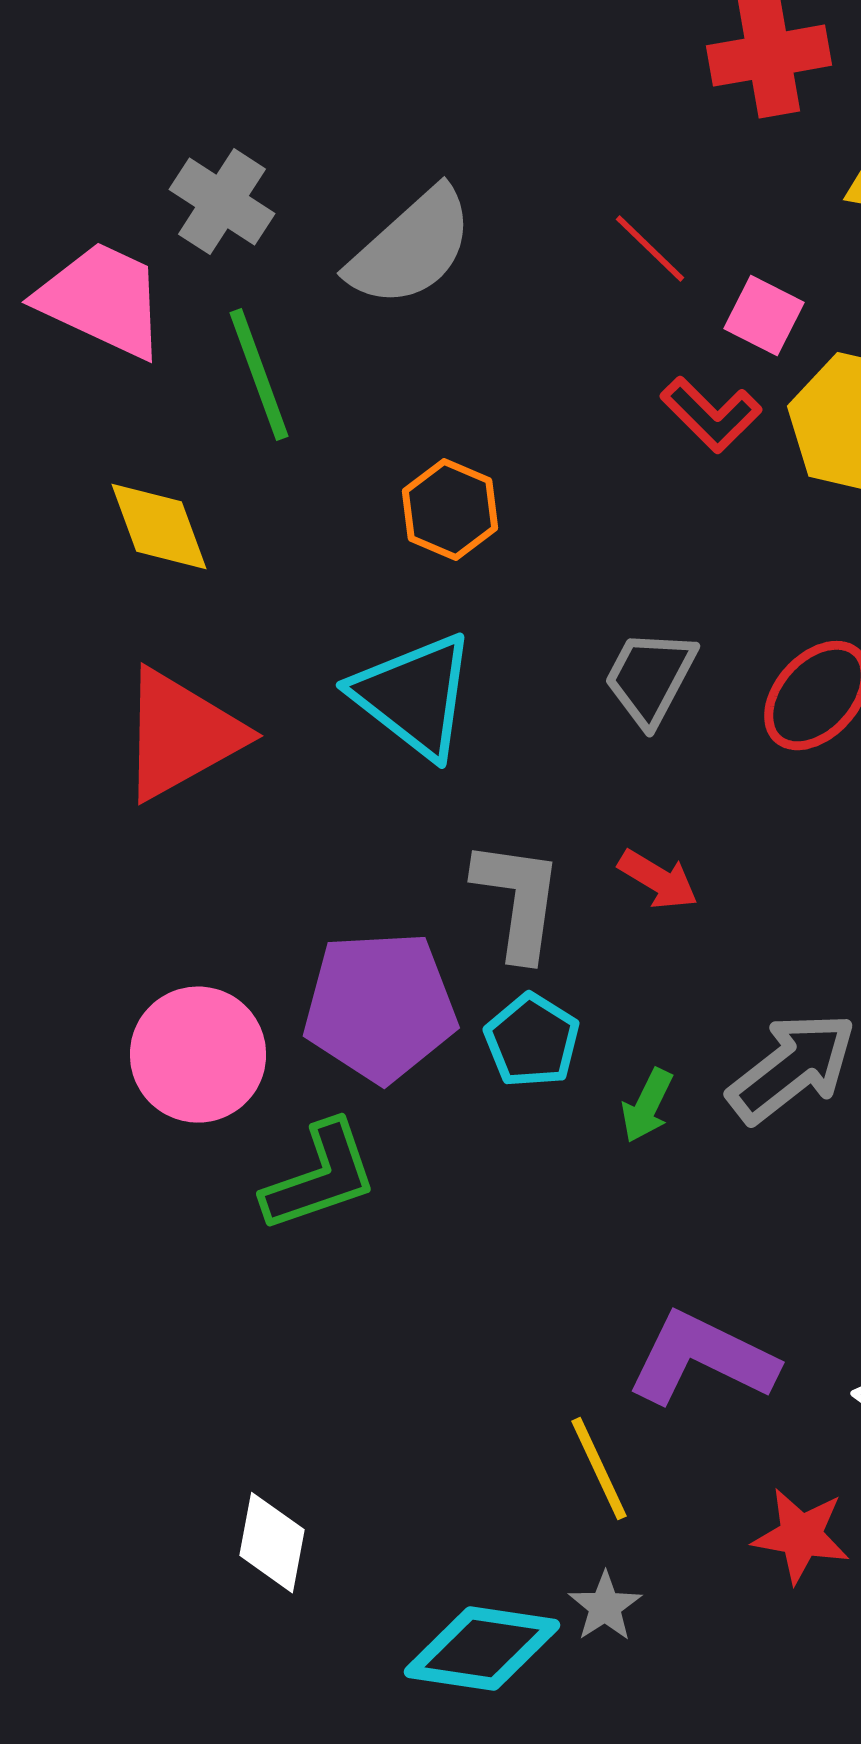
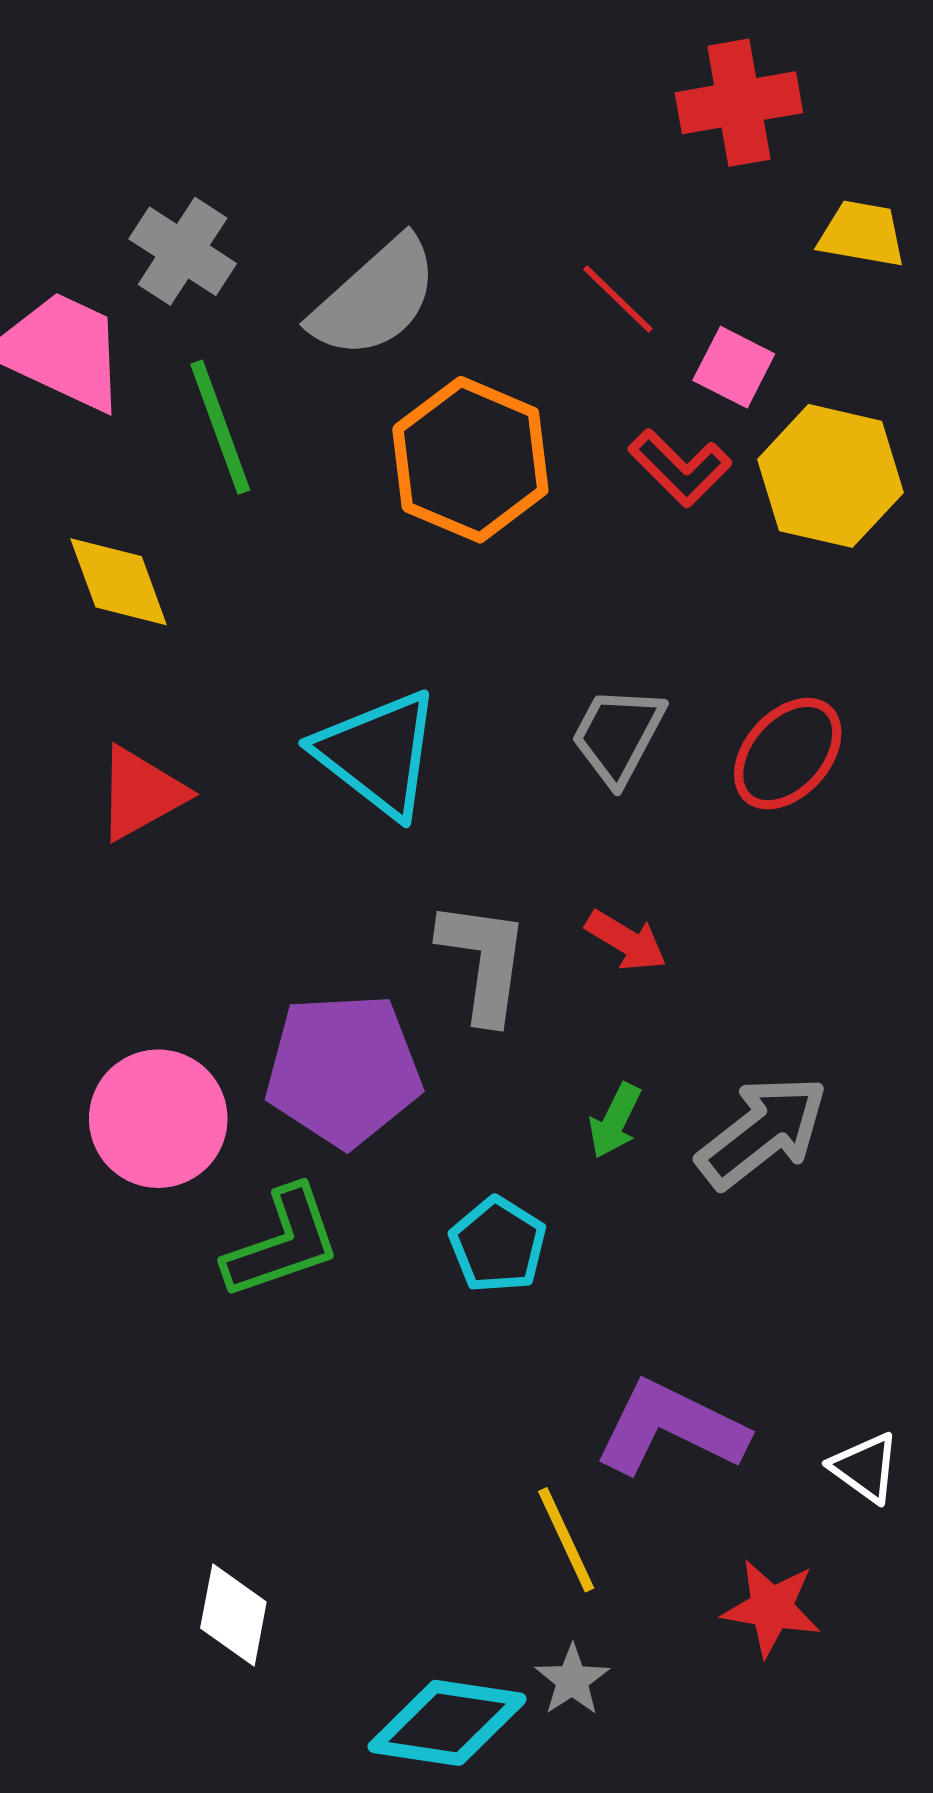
orange hexagon: (450, 510) -> (470, 460), moved, size x1.6
red triangle: (181, 735) -> (141, 793), size x0.7
cyan pentagon: (532, 1041) -> (498, 1245), moved
green arrow: (647, 1106) -> (615, 1121), moved

